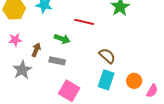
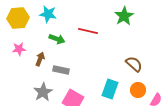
green arrow: (62, 39) -> (57, 39), moved
brown semicircle: (107, 56) -> (134, 64), moved
gray star: (22, 70) -> (43, 92), moved

